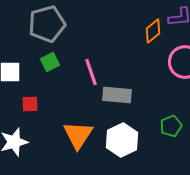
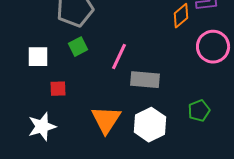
pink line: (91, 72) -> (119, 57), turned 44

